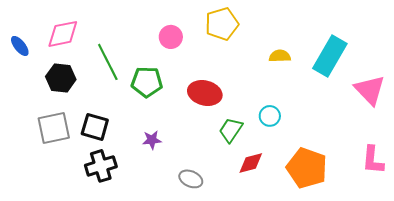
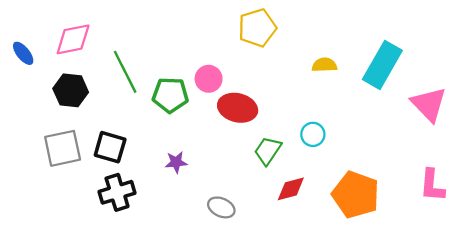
pink circle: (171, 37) -> (209, 79), moved

